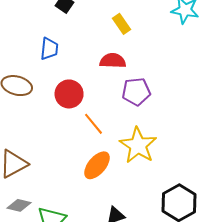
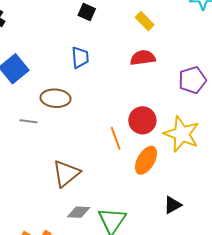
purple pentagon: (136, 92) -> (192, 80), moved
red circle: (69, 94) -> (142, 120), moved
orange line: (94, 124) -> (116, 138), moved, turned 30

